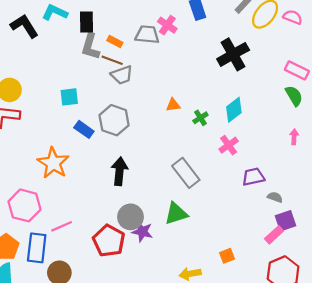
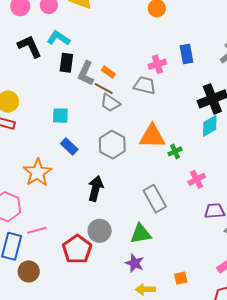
black rectangle: (87, 22) -> (66, 63), moved
pink cross: (167, 25) -> (157, 64), turned 30
gray trapezoid: (147, 35) -> (145, 85), moved
gray trapezoid: (122, 75) -> (110, 103), turned 45
orange triangle: (173, 105) -> (152, 136), size x2.0
cyan diamond: (234, 110) -> (210, 126), moved
gray hexagon: (114, 120) -> (112, 145), moved
purple star: (142, 232) -> (135, 263), moved

